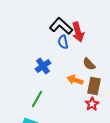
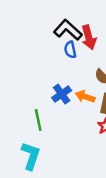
blue cross: (43, 66) -> (62, 94), moved
green line: (37, 99) -> (38, 120), turned -42

